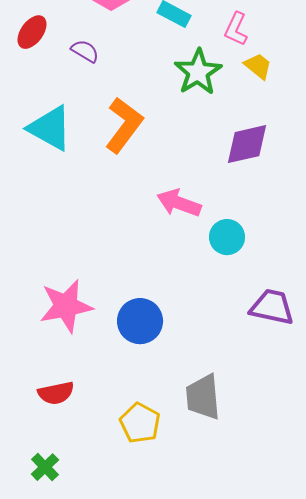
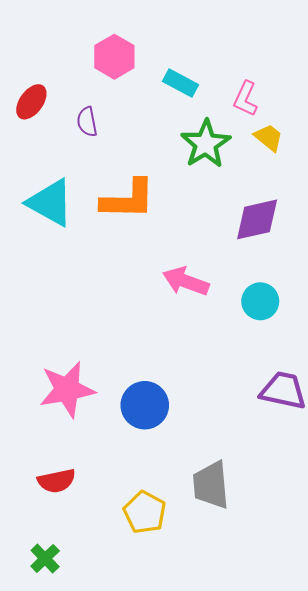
purple semicircle: (85, 51) -> (87, 122), turned -132
orange L-shape: (124, 125) -> (128, 199), turned 54
cyan circle: (227, 237) -> (260, 301), moved

